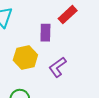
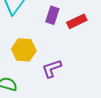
purple rectangle: (45, 33) -> (52, 15), moved

